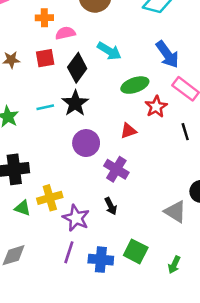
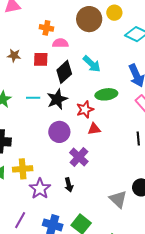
red star: (156, 107) -> (85, 109), moved
purple line: (69, 252) -> (20, 220), moved

